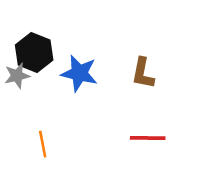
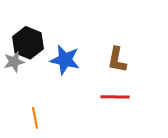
red line: (148, 138) -> (115, 97), moved

